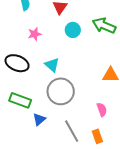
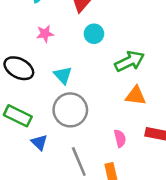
green arrow: (104, 26) -> (130, 61), moved, turned 125
blue triangle: (39, 119) -> (39, 142), turned -40

